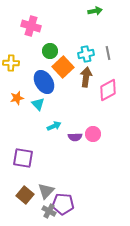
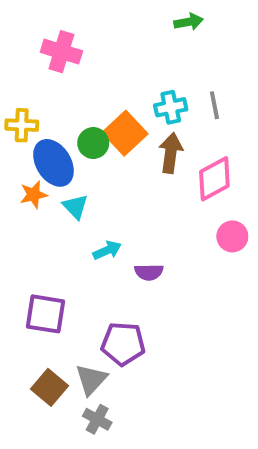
green circle: (50, 51) -> (93, 143), moved
blue ellipse: (44, 82) -> (53, 163), moved
pink circle: (93, 134) -> (232, 236), moved
purple pentagon: (63, 204) -> (123, 344), moved

